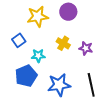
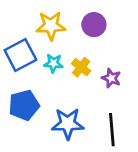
blue square: (19, 40) -> (20, 55), size x1.6
cyan star: (38, 56) -> (53, 63), moved

